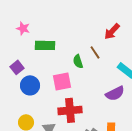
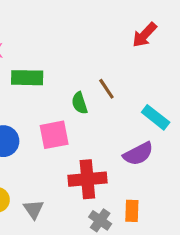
red arrow: (112, 31) -> (145, 35), moved
red cross: (70, 110) -> (87, 179), moved

